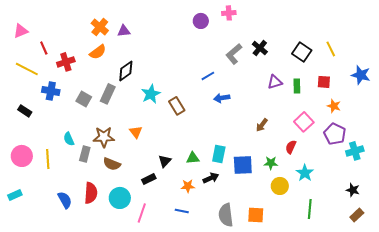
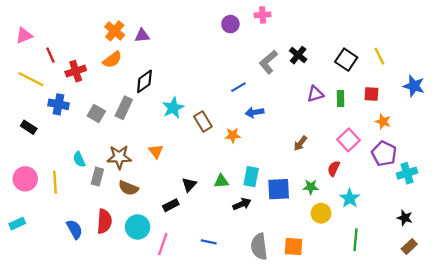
orange star: (188, 186) -> (233, 135), moved

